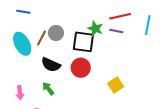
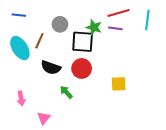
gray circle: (56, 33) -> (60, 24), moved
yellow square: (116, 85) -> (119, 84), turned 35
green arrow: (48, 89) -> (66, 92), moved

